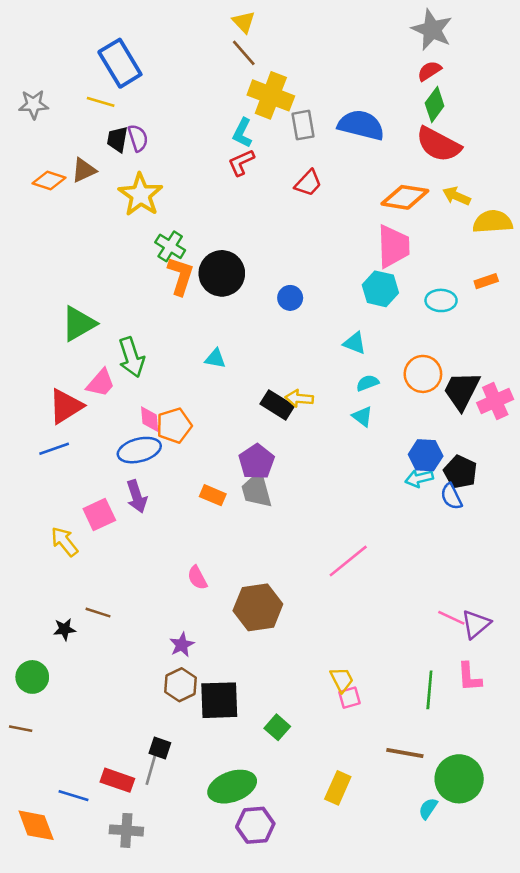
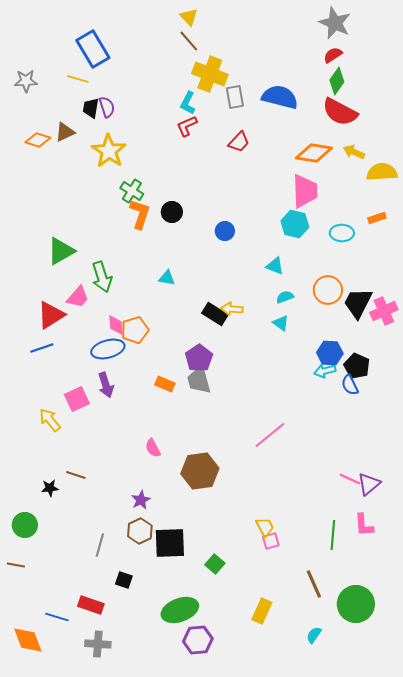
black circle: (222, 273) -> (172, 212), size x0.6
brown line: (405, 753) -> (314, 584), turned 56
gray line: (151, 770) -> (100, 545), moved
cyan semicircle: (428, 809) -> (314, 635), moved

